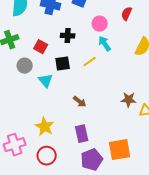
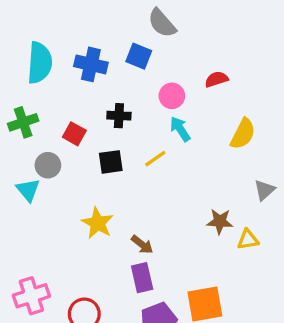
red semicircle: (127, 14) -> (216, 79), turned 48
cyan triangle: (46, 81) -> (28, 190), moved
brown arrow: (80, 102) -> (142, 245), moved
yellow star: (45, 127) -> (97, 223), moved

